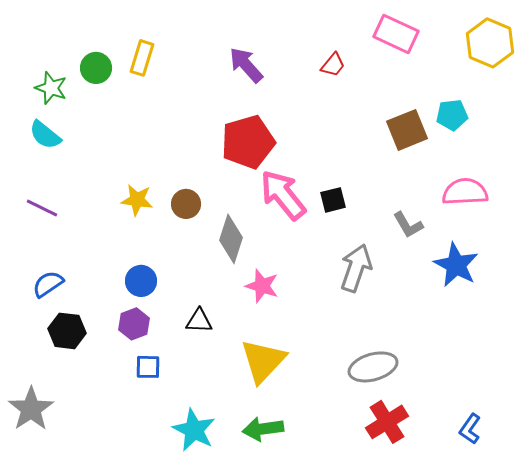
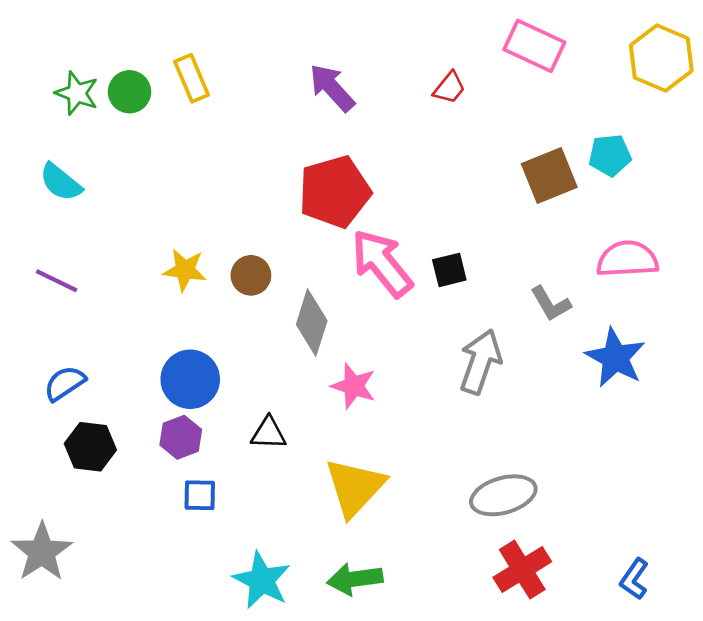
yellow rectangle: (142, 58) -> (192, 78), turned -40
green star: (51, 88) -> (77, 93), moved
blue circle: (141, 281) -> (190, 379), size x1.4

